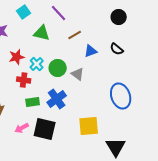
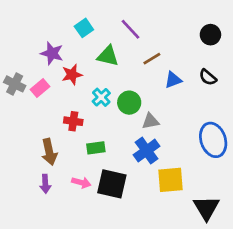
red star: (17, 57) -> (72, 75), moved
gray triangle: (78, 74) -> (151, 121), moved, turned -48
red cross: (24, 80) -> (73, 121), moved
blue cross: (57, 99) -> (147, 151), moved
pink arrow: (22, 128) -> (81, 183), turned -136

